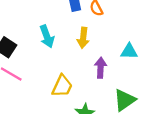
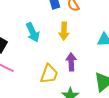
purple arrow: (101, 68) -> (71, 62), moved

